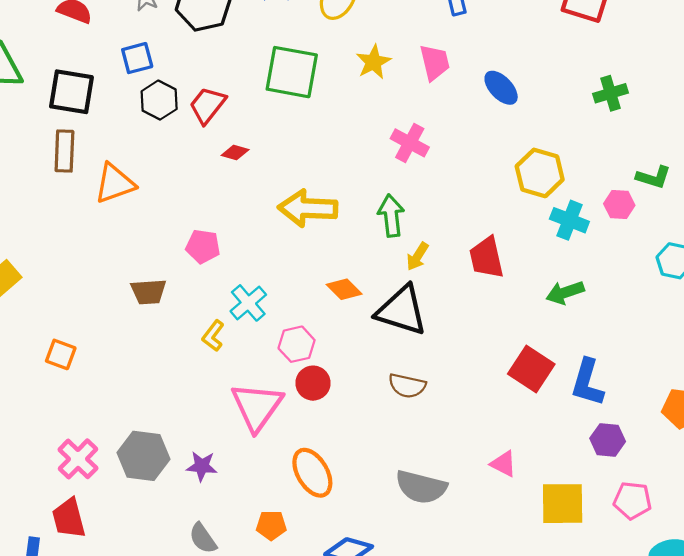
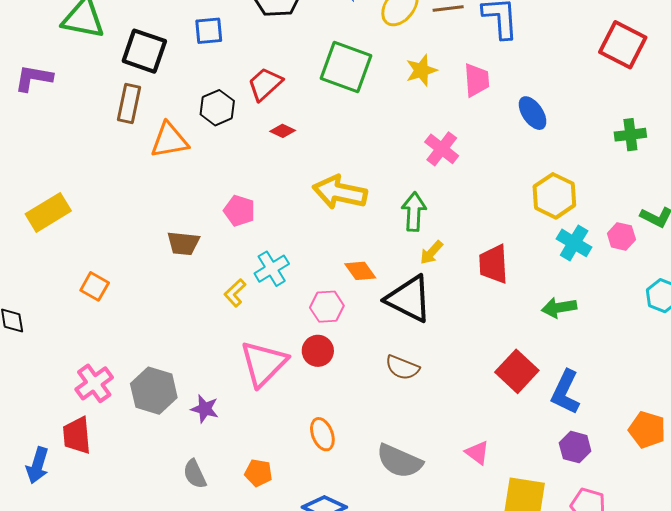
black hexagon: (159, 100) -> (217, 108), moved
pink hexagon: (297, 344) -> (327, 307), moved
orange ellipse: (312, 473) -> (322, 434), moved, size x0.7

